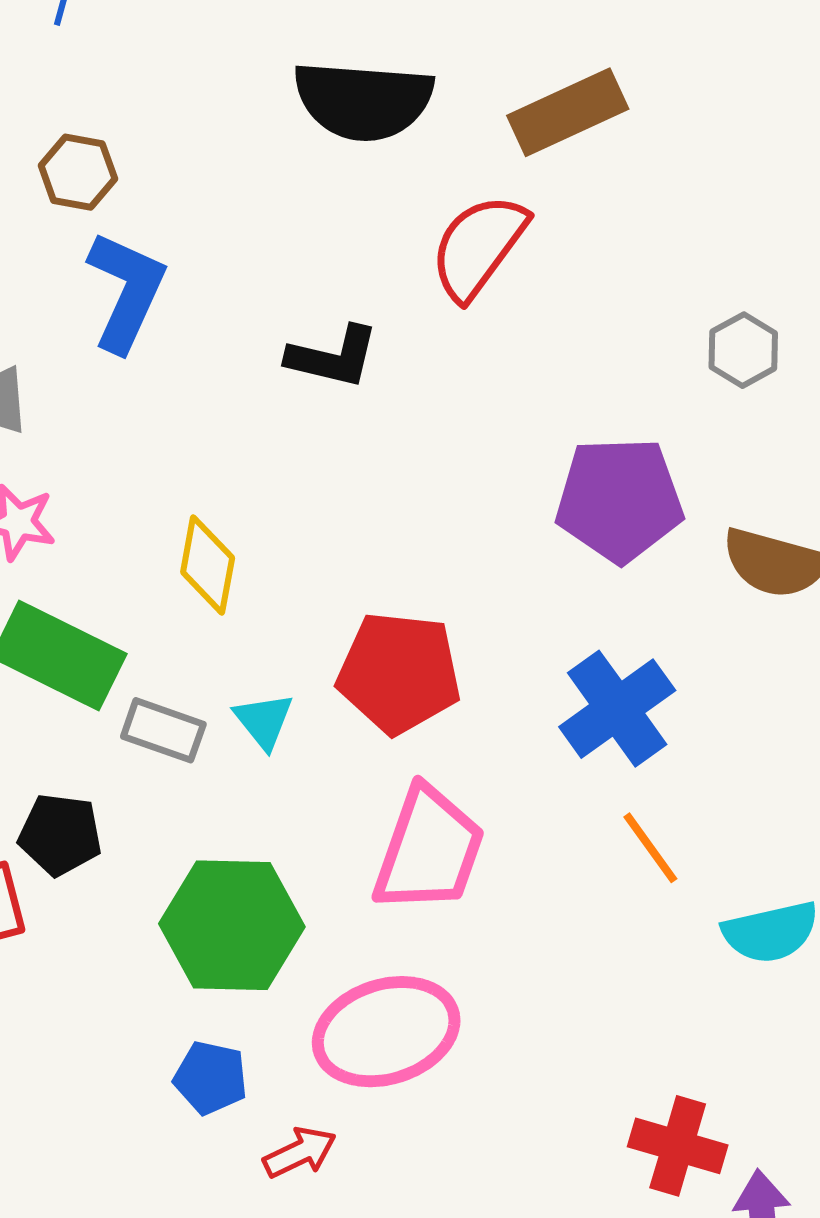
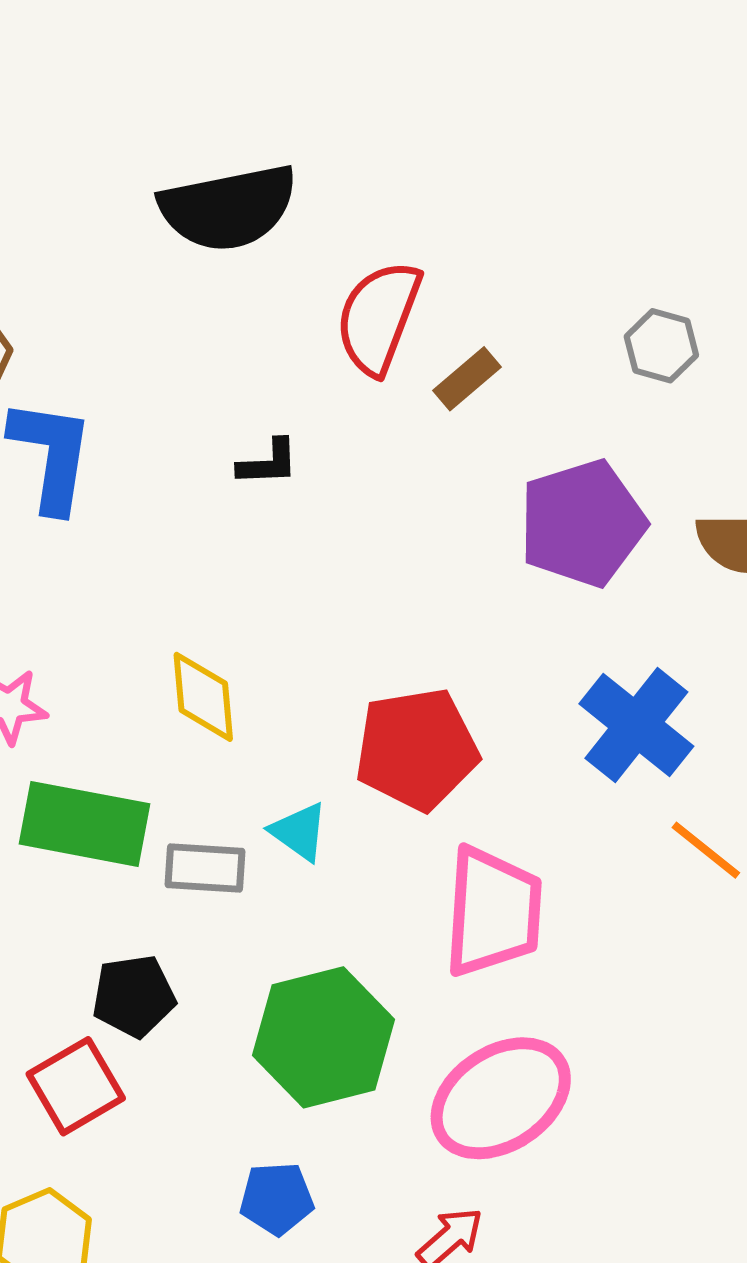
brown rectangle: (568, 112) -> (467, 379), moved, size x0.6
black L-shape: (333, 357) -> (268, 463), size x0.7
blue pentagon: (211, 1078) -> (277, 1199), moved

